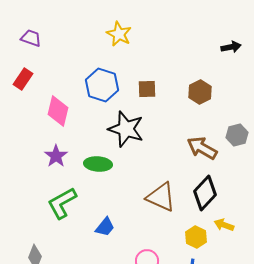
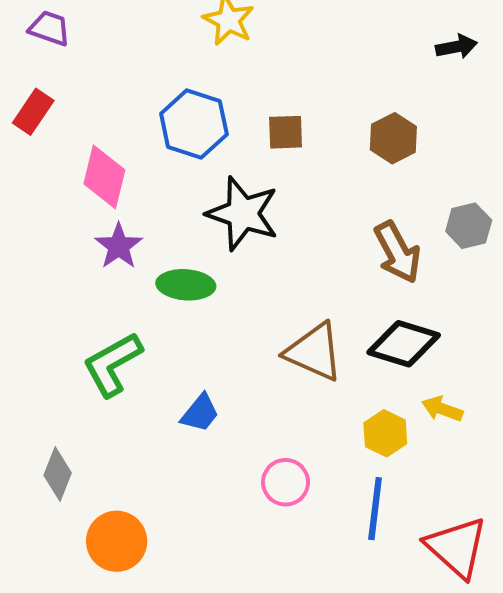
brown arrow: (202, 148) -> (397, 252), turned -148
purple star: (56, 156) -> (119, 246), moved
black diamond: (205, 193) -> (404, 344), turned 64

